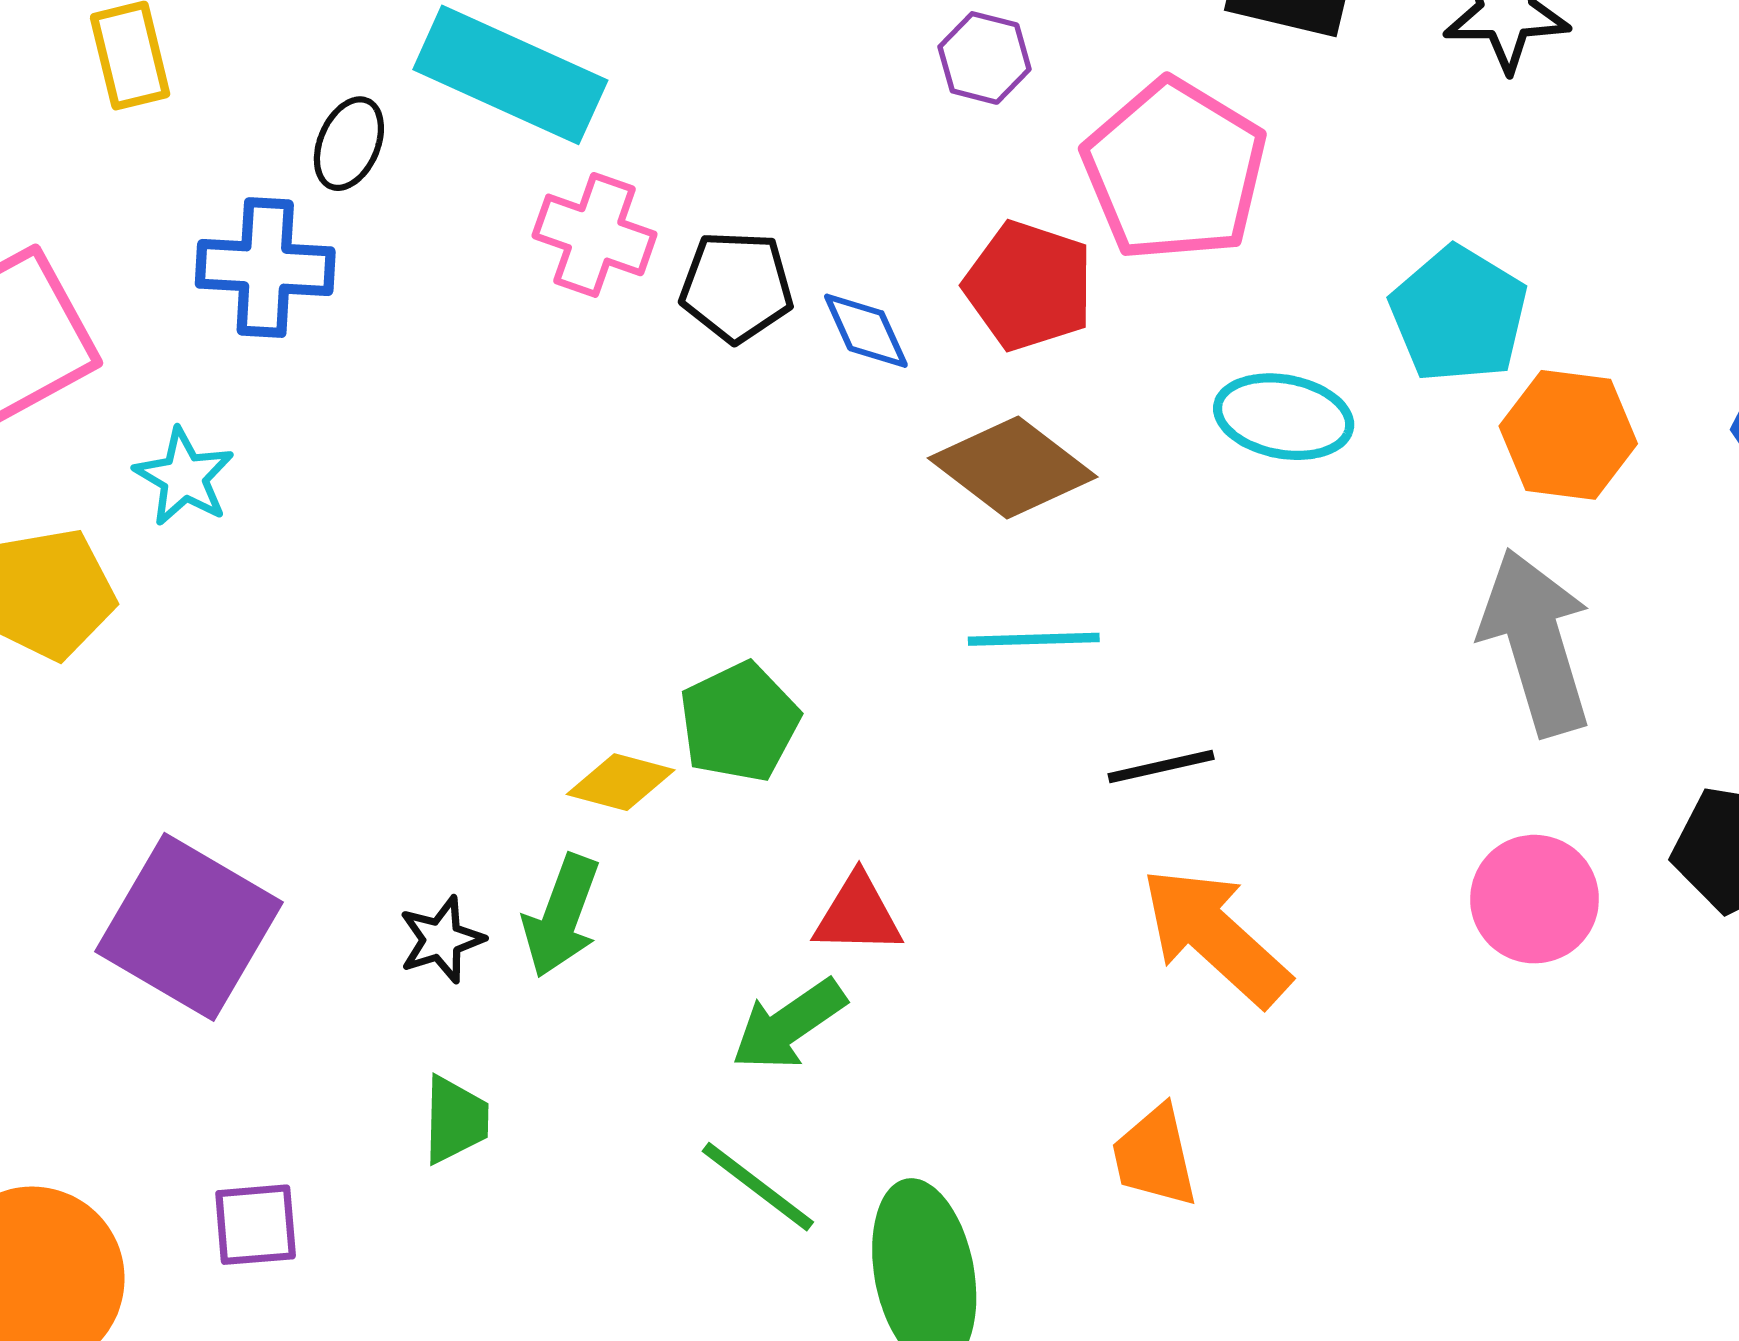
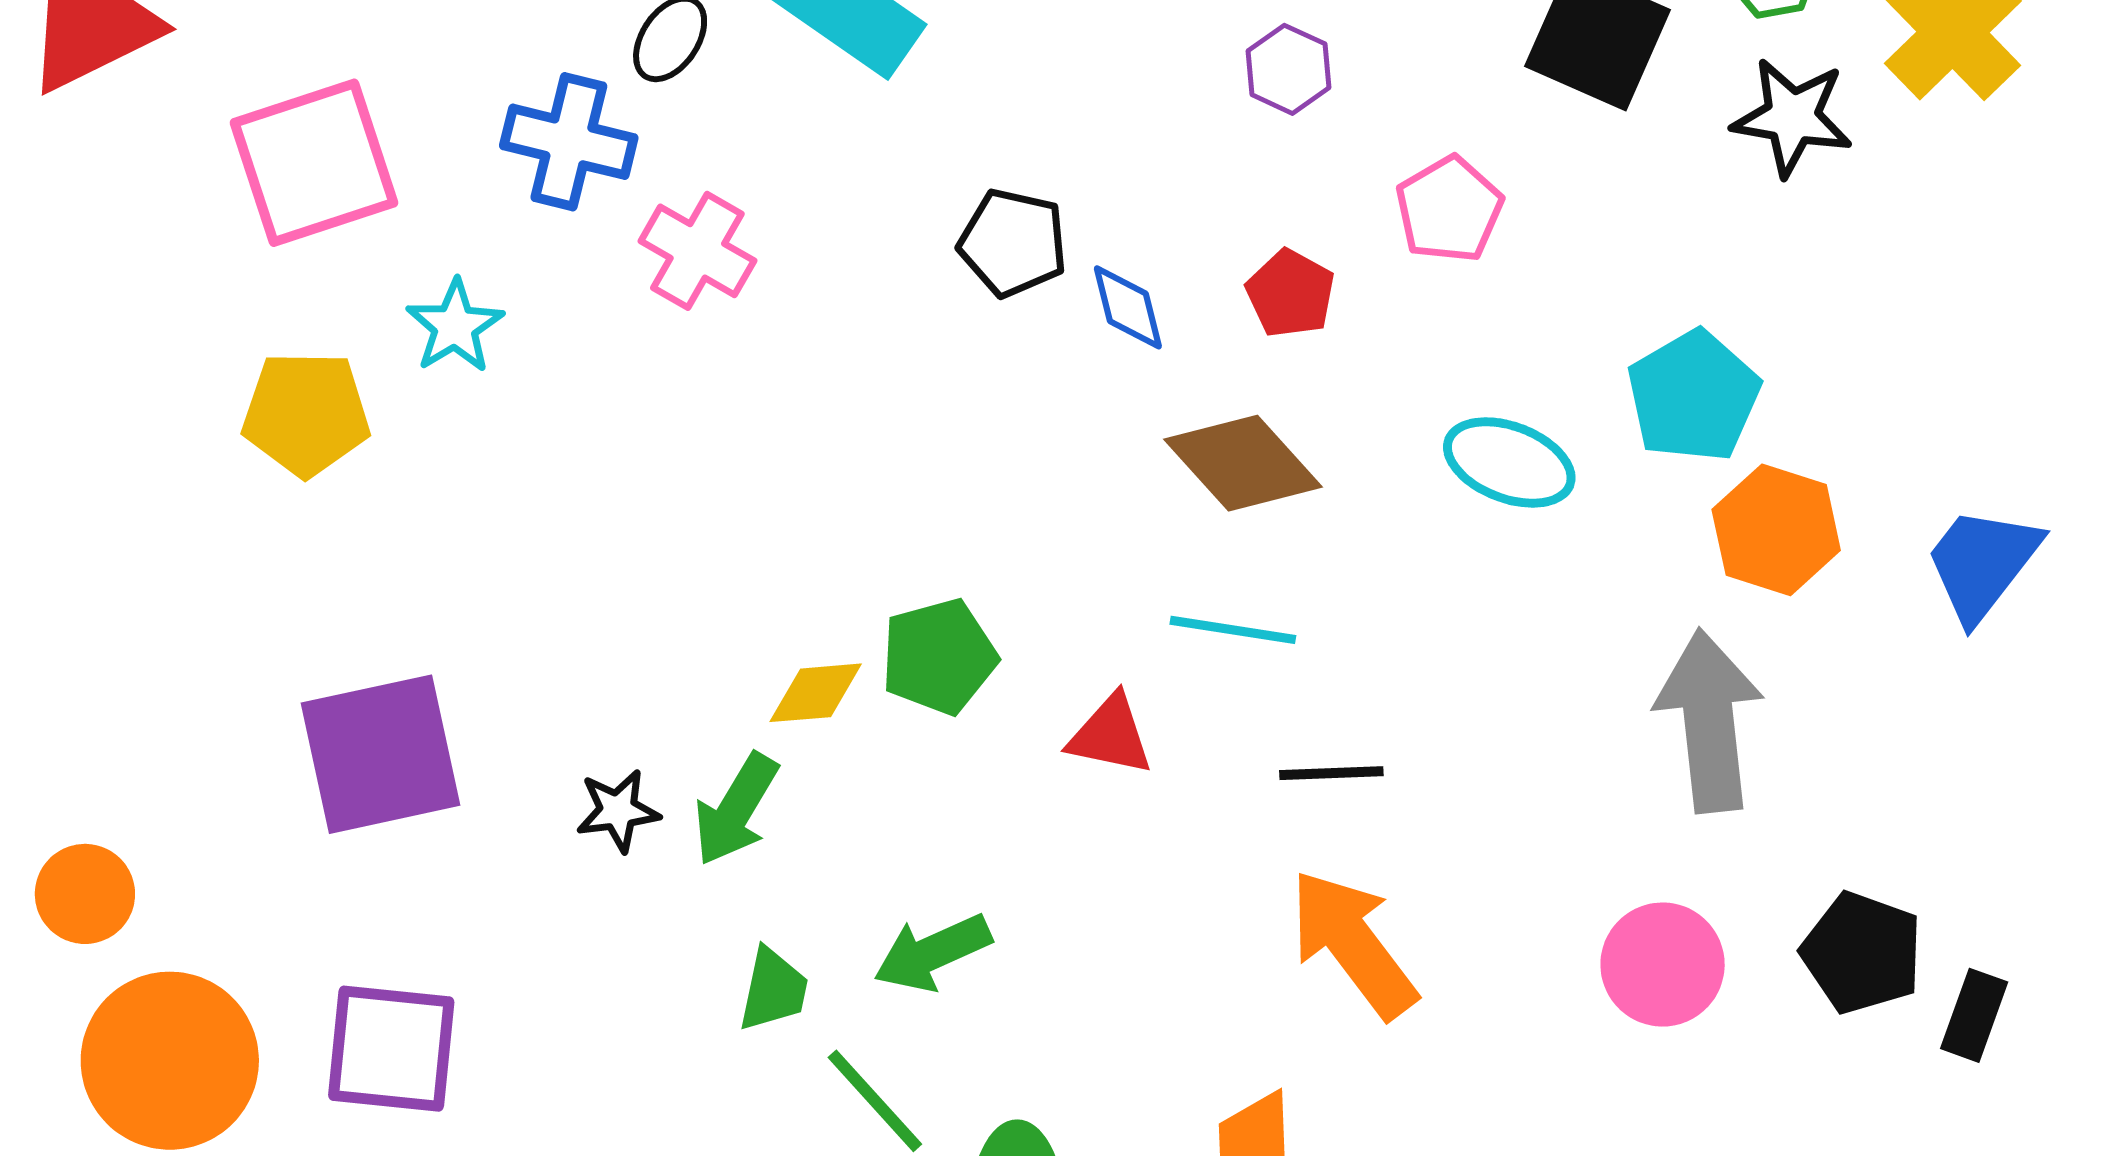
pink pentagon: (1175, 170) -> (1449, 209), size x0.6
pink cross: (595, 235) -> (697, 251), moved
red pentagon: (1029, 286) -> (1290, 294), size x0.7
yellow diamond: (621, 782) -> (816, 693), turned -30
red triangle: (858, 915) -> (1110, 735), moved
purple square: (189, 927) -> (380, 754), turned 37
green trapezoid: (455, 1120) -> (773, 990), moved
purple square: (256, 1225) -> (391, 1049), size x1.6

